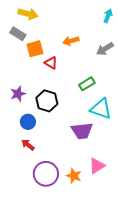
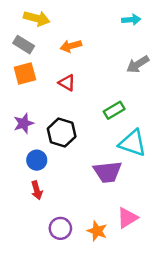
cyan arrow: (108, 16) -> (131, 20), moved, turned 64
orange arrow: (71, 41) -> (71, 46), moved
orange square: (35, 49) -> (25, 73), moved
red arrow: (28, 145) -> (37, 190), turned -144
purple circle: (46, 174) -> (60, 228), size x0.7

